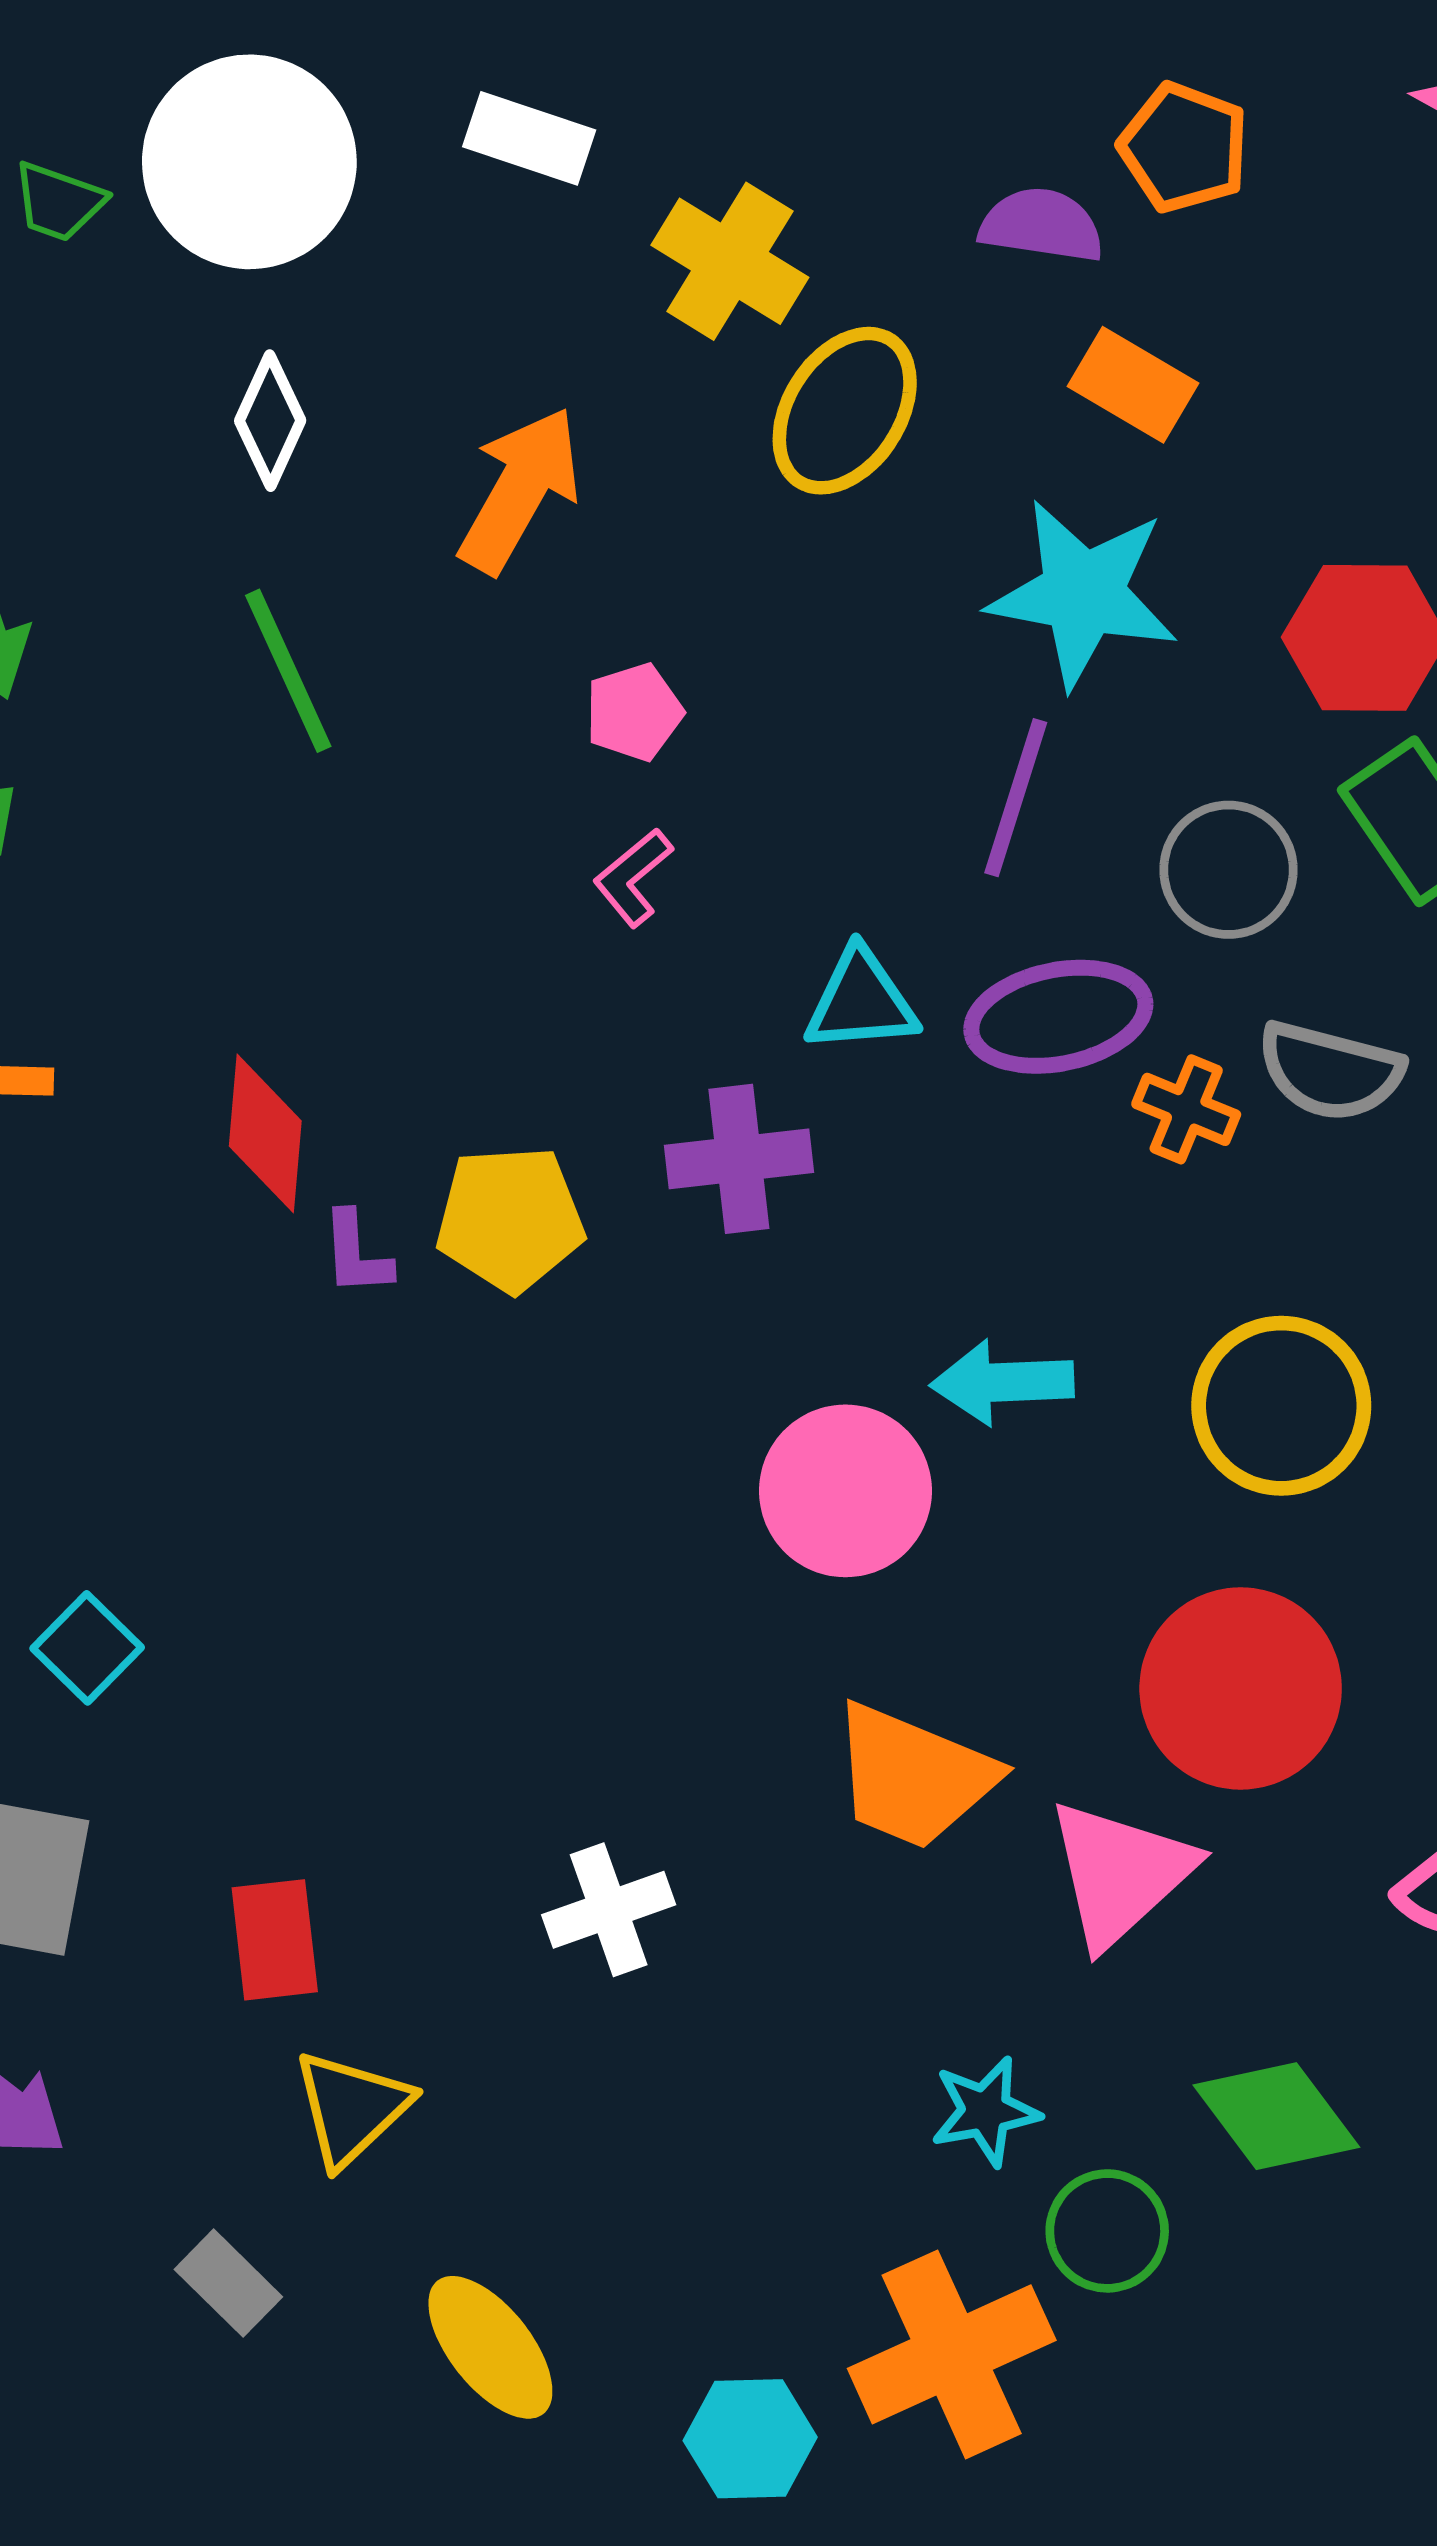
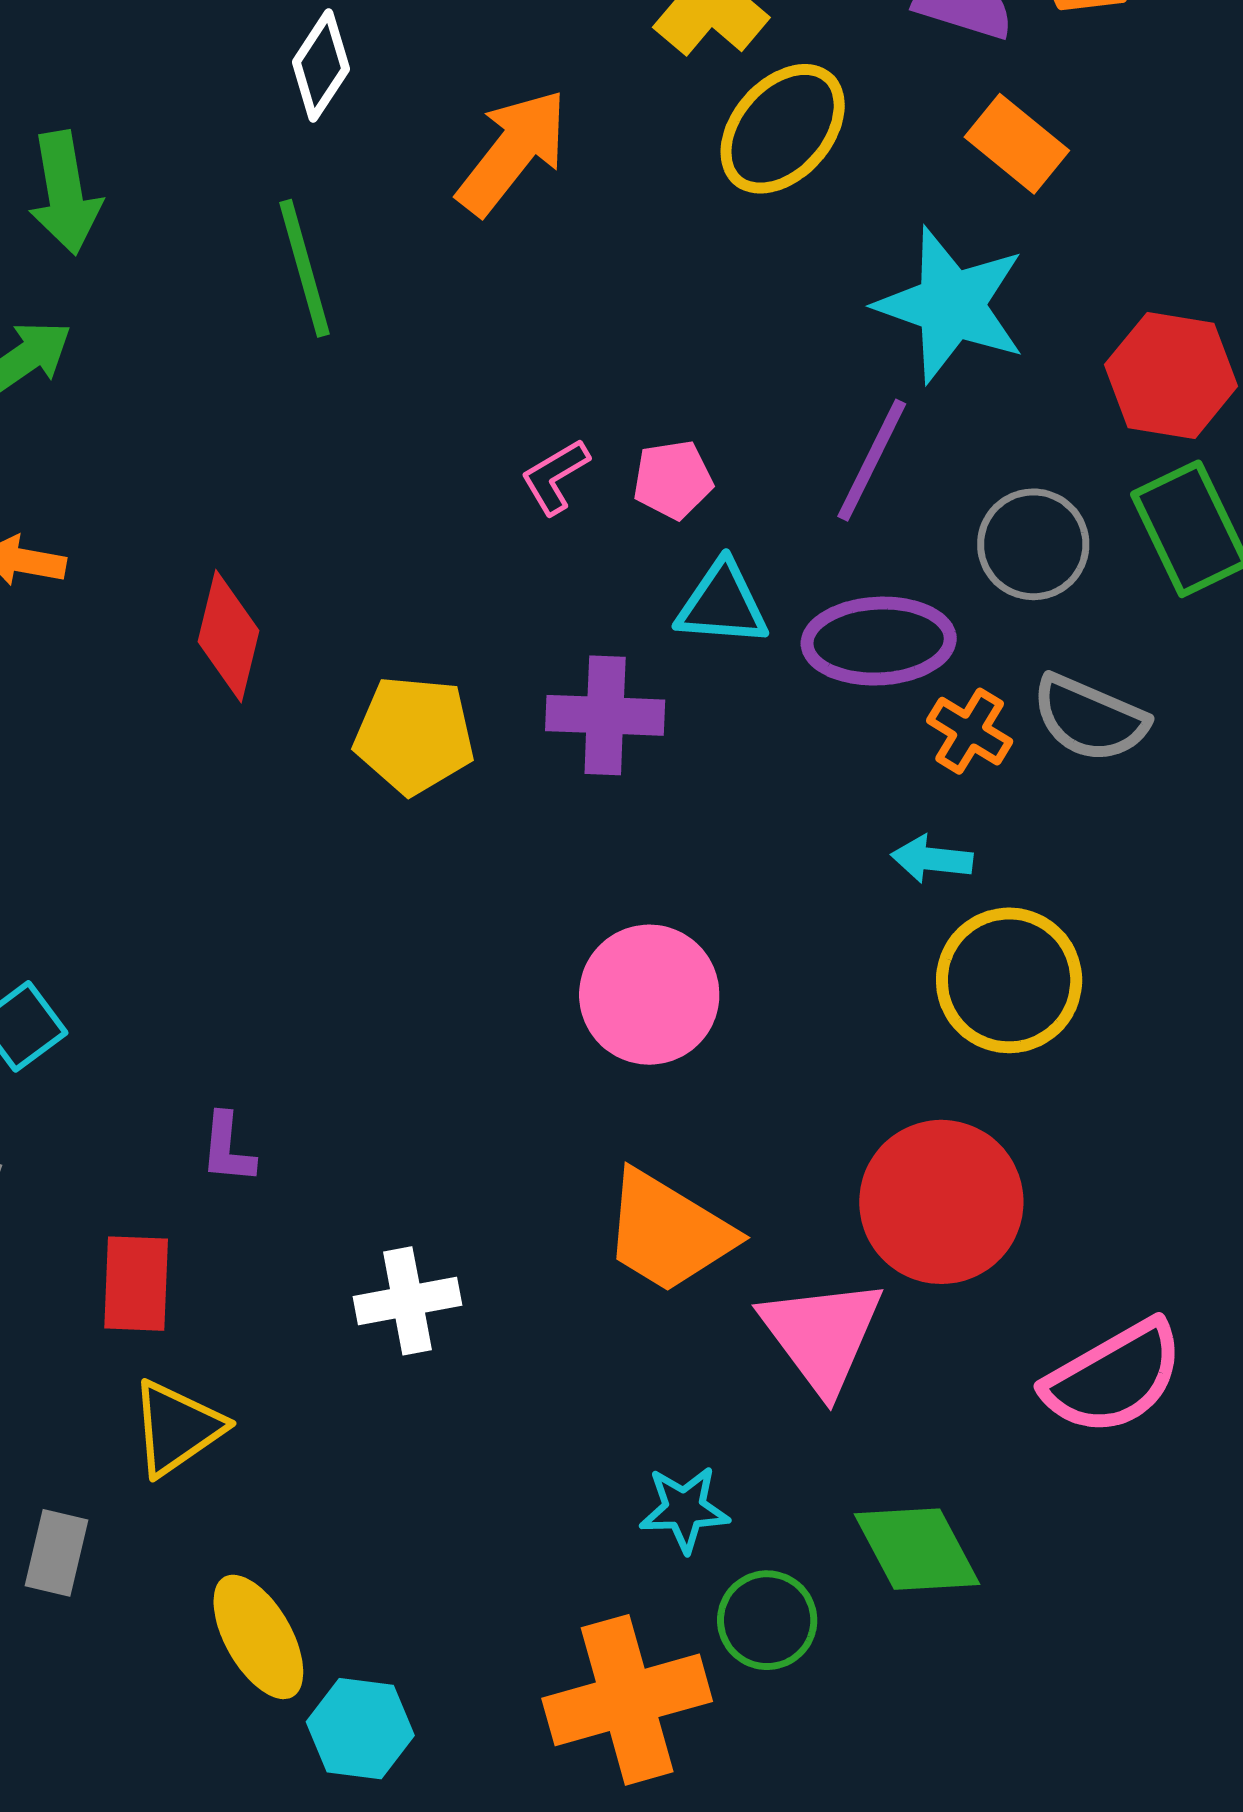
pink pentagon: (634, 712) -> (673, 480), moved
purple L-shape: (356, 1253) -> (228, 1148), moved
cyan arrow: (1002, 1382) -> (932, 859), moved, size x0.7
pink triangle: (1120, 1873) -> (822, 1335), turned -33
gray rectangle: (228, 2283) -> (56, 1553), turned 50
cyan hexagon: (750, 2439) -> (360, 1729), moved

